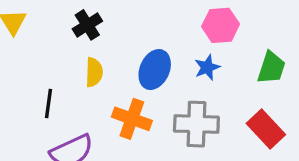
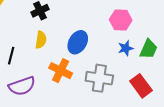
blue star: (207, 67) -> (126, 48), moved

